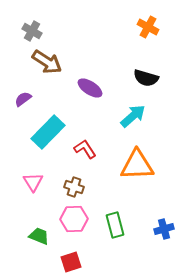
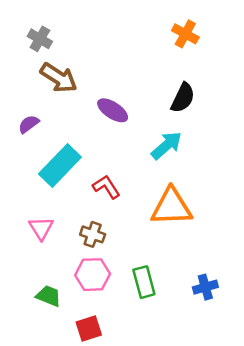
black semicircle: (146, 78) -> (183, 98), turned -80

